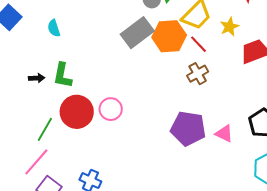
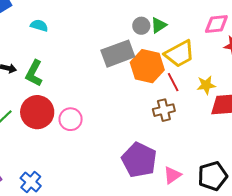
yellow star: (229, 27) -> (206, 85), moved
cyan semicircle: (54, 28) -> (39, 25), turned 108
pink triangle: (224, 133) -> (172, 175), turned 42

